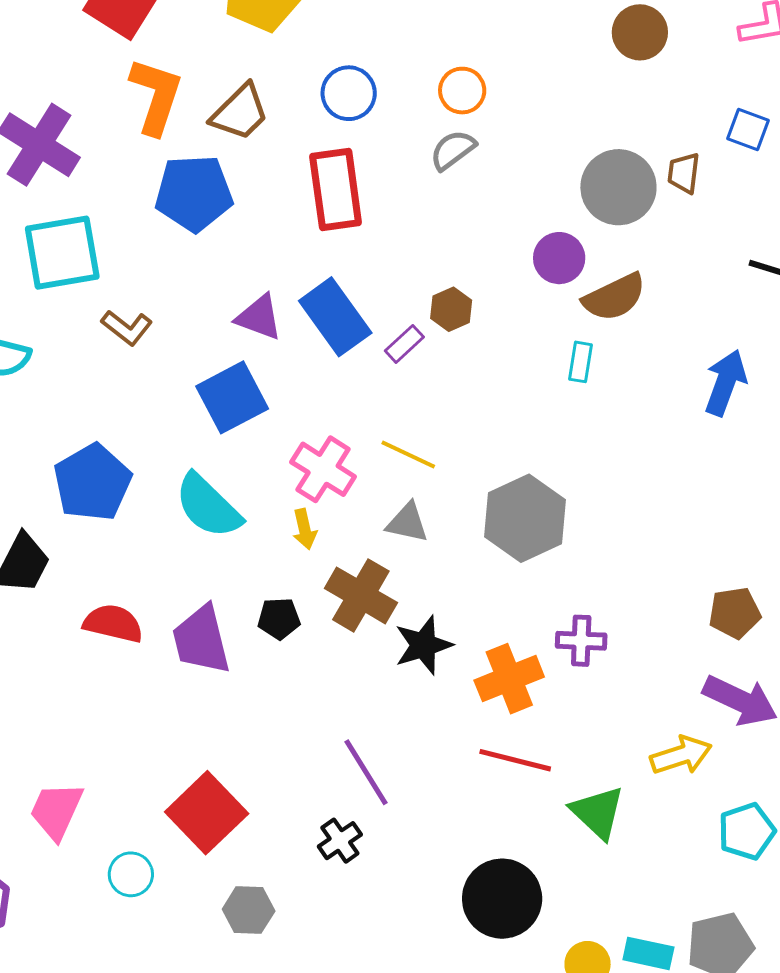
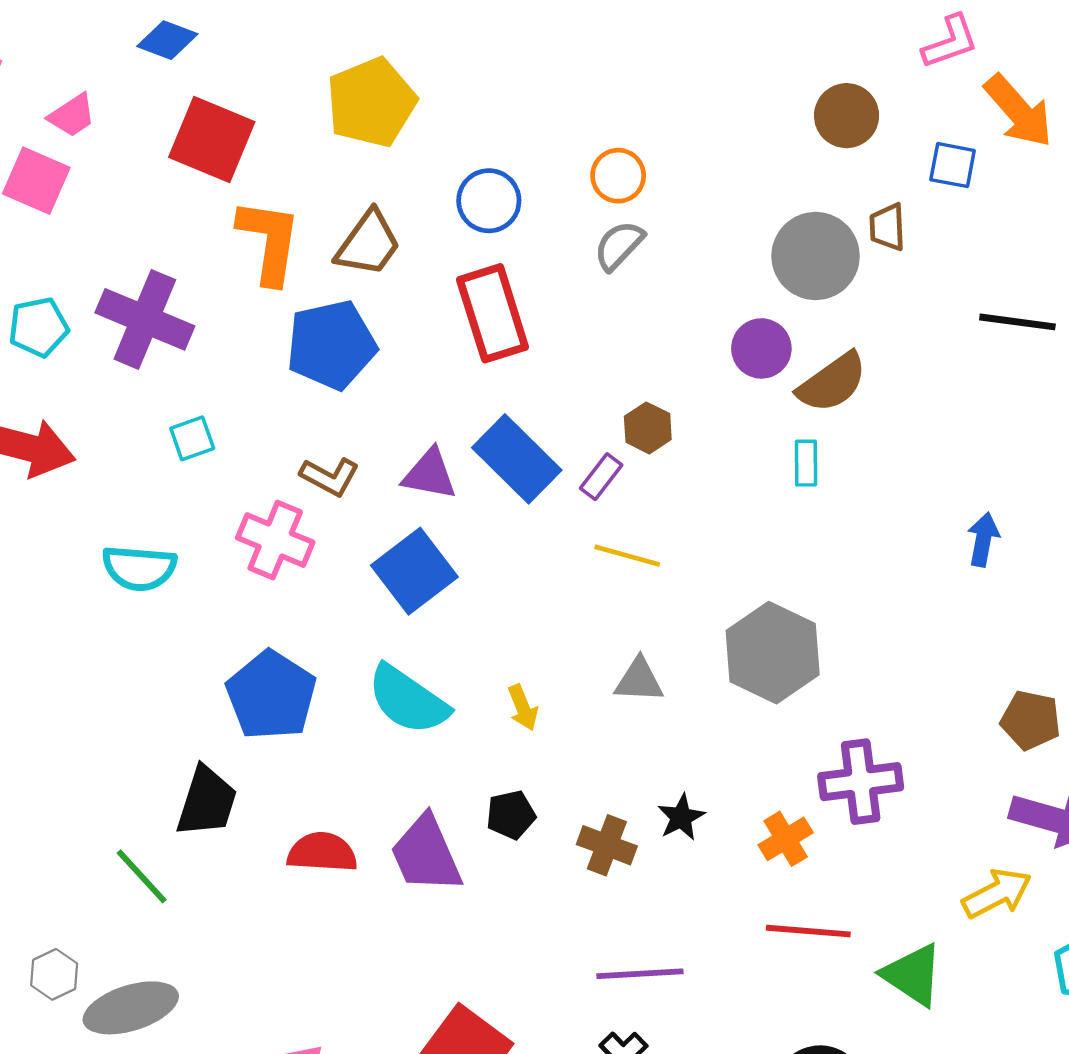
brown circle: (640, 32) -> (847, 116), moved
cyan square: (62, 253) -> (192, 438), size x0.5
brown L-shape: (127, 328) -> (330, 477), moved
blue arrow: (725, 383) -> (983, 539), moved, size x0.7
yellow line: (408, 455) -> (627, 556), moved
pink cross: (323, 469) -> (275, 540), moved
brown cross: (361, 595) -> (607, 845), moved, size x0.7
brown pentagon: (735, 613) -> (1031, 720), turned 30
purple cross: (581, 641) -> (861, 782), size x1.4
black star: (423, 645) -> (681, 817), size x0.7
orange cross: (509, 679) -> (786, 839), size x0.7
purple line: (366, 772) -> (640, 974), turned -52

